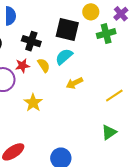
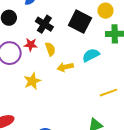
cyan semicircle: (64, 57) -> (91, 55), moved
yellow arrow: (75, 83) -> (65, 67), moved

